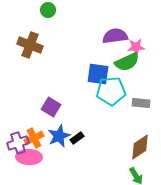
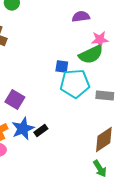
purple semicircle: (115, 36) -> (81, 17), moved, size x0.7
blue square: (98, 74) -> (62, 67), size x0.6

